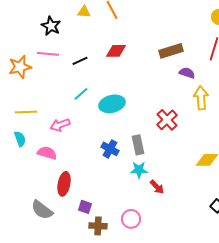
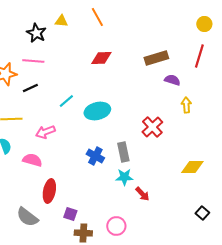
yellow triangle: (84, 12) -> (61, 21), moved
black line: (80, 61) -> (30, 88), moved
yellow arrow: (201, 98) -> (186, 105), size x0.7

